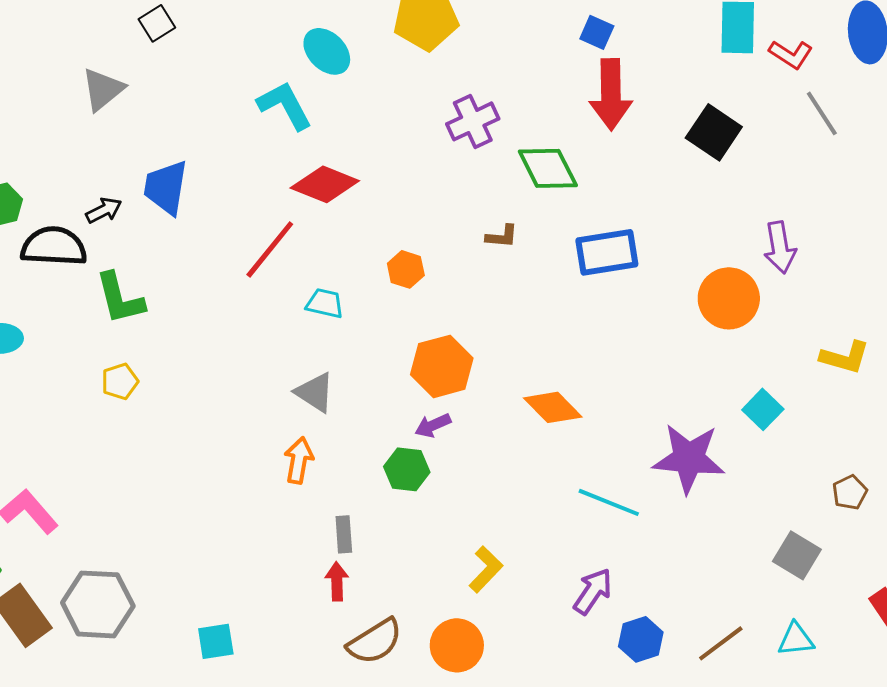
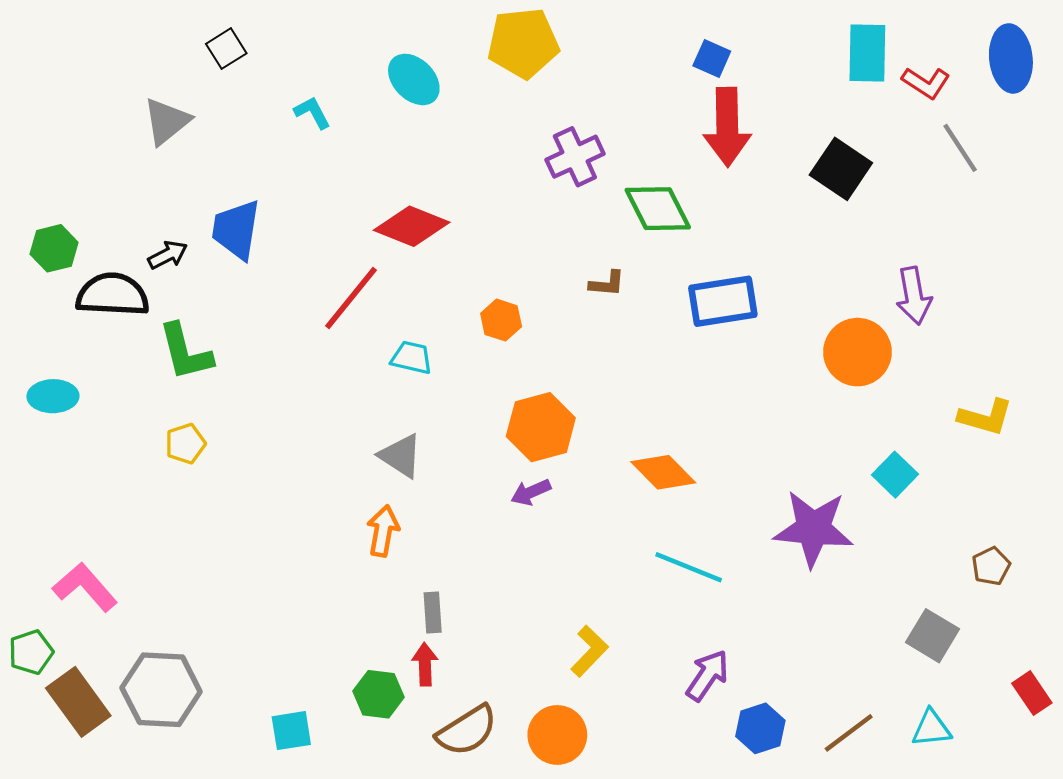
cyan L-shape: (285, 105) -> (312, 113), moved, size x0.6
green hexagon: (407, 469) -> (379, 694), moved
cyan line: (609, 502) -> (689, 567), moved

